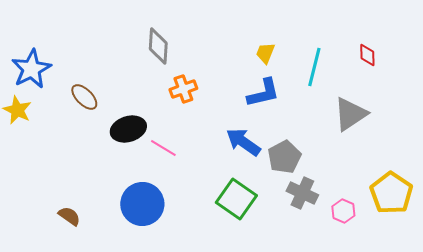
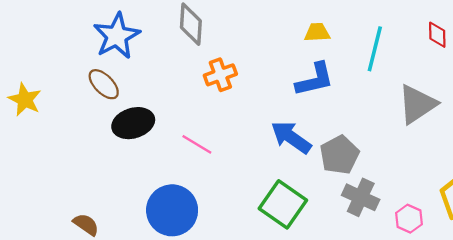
yellow trapezoid: (265, 53) -> (317, 32), turned 65
blue star: (31, 69) -> (117, 36), moved
black ellipse: (128, 129) -> (133, 123), moved

